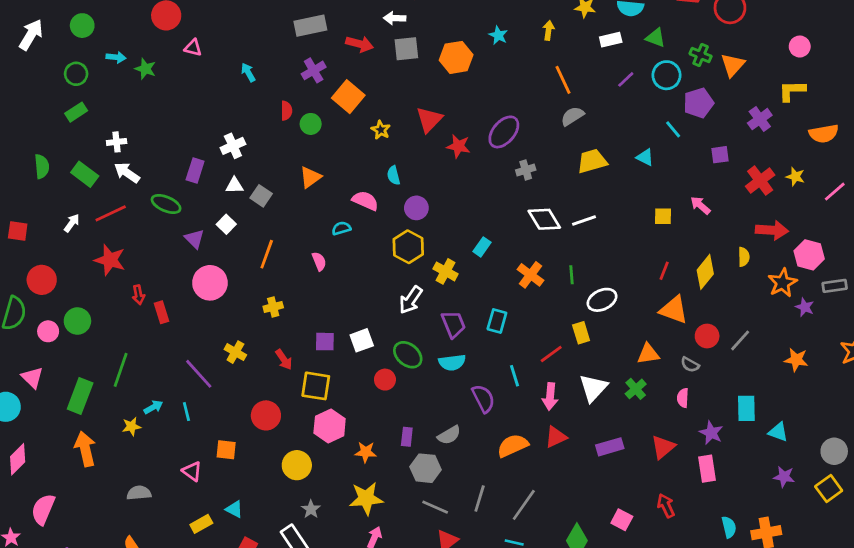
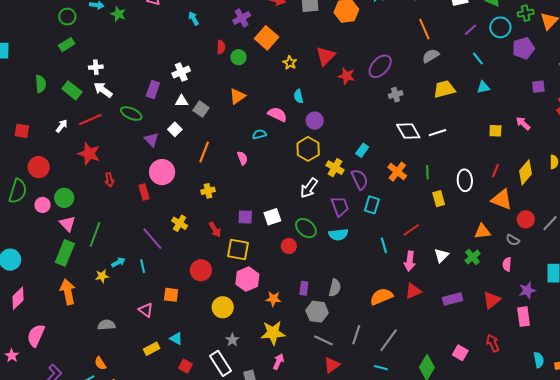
green cross: (701, 55) -> (526, 13), turned -35
cyan line: (673, 129) -> (478, 58), moved
cyan triangle: (645, 157) -> (483, 87), turned -40
white ellipse: (602, 300) -> (465, 180), moved, turned -70
red rectangle: (162, 312) -> (144, 192), moved
yellow rectangle: (581, 333) -> (439, 199), moved
pink triangle: (32, 378) -> (67, 224), moved
white triangle: (593, 388) -> (441, 256), size x0.7
purple semicircle: (483, 398) -> (360, 179), moved
purple star: (711, 433) -> (527, 290), turned 30
gray semicircle: (449, 435) -> (335, 288), turned -48

